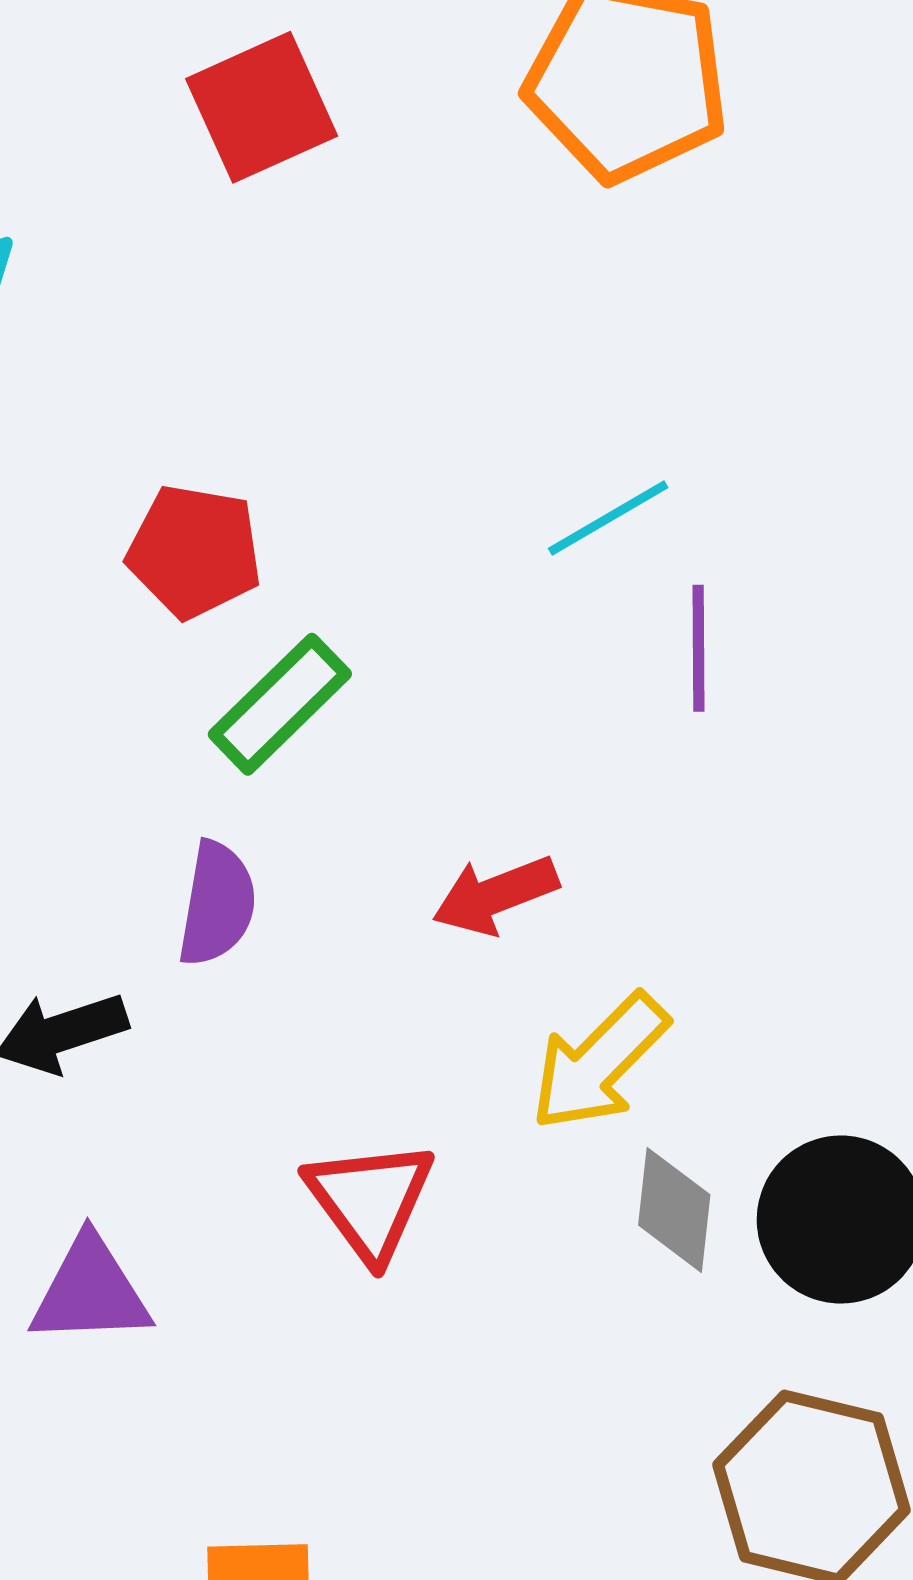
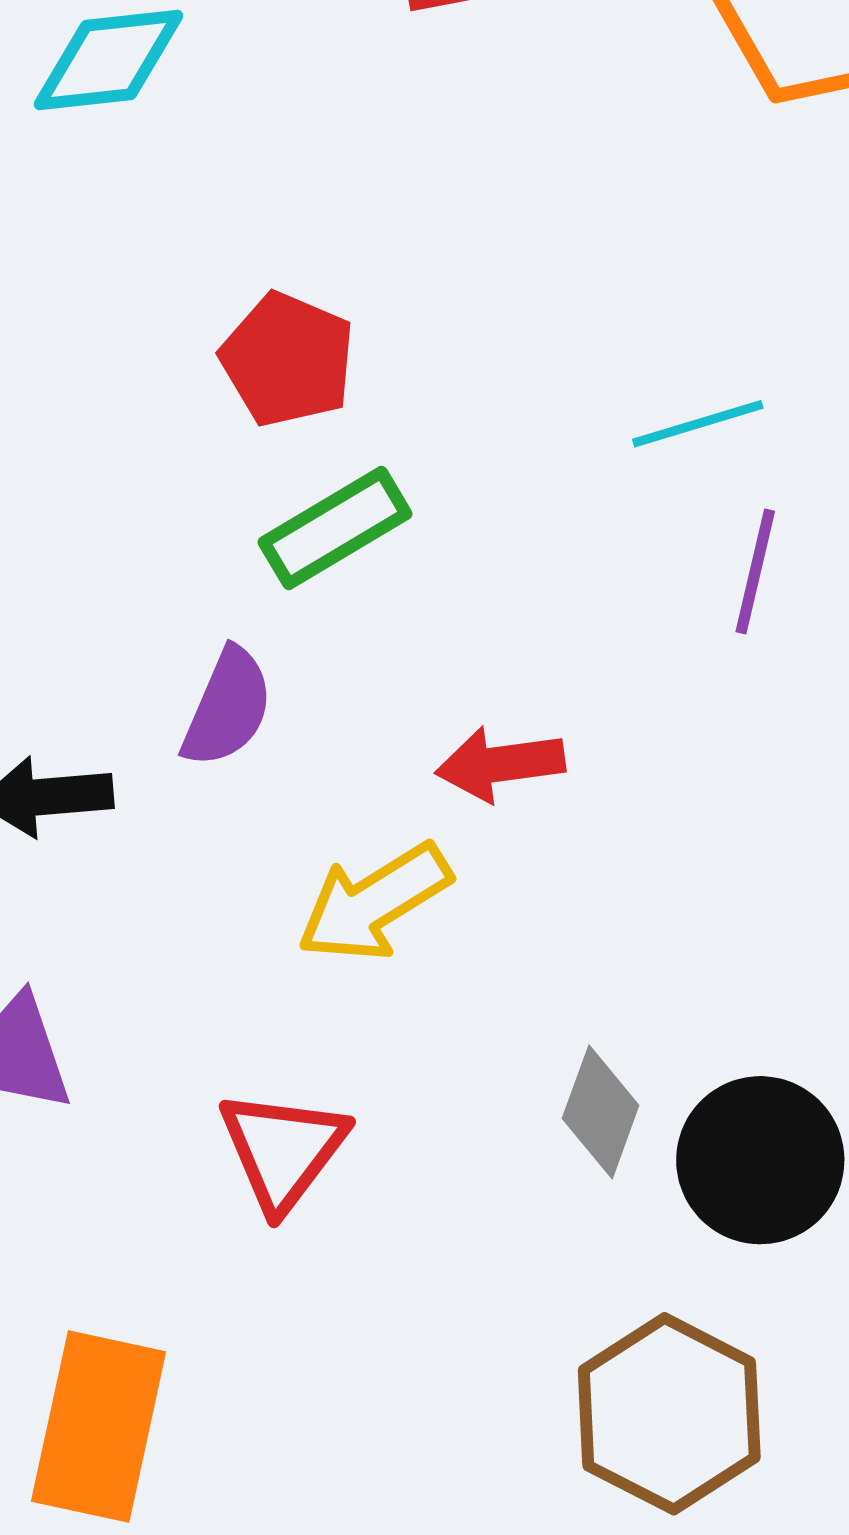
yellow arrow: (599, 1062) -> (374, 902), moved
red triangle: (370, 1200) -> (283, 1150), moved

